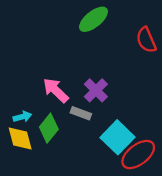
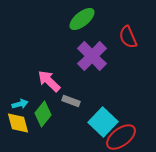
purple cross: (96, 90) -> (92, 56), moved, size x1.4

